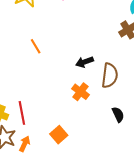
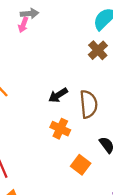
orange square: (59, 135) -> (81, 165), moved

